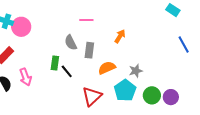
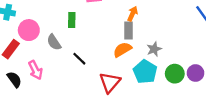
pink circle: (21, 27) -> (29, 30), moved
gray semicircle: (71, 43) -> (54, 42), moved
gray rectangle: (89, 50) -> (128, 30), moved
green rectangle: (55, 63) -> (72, 20), moved

